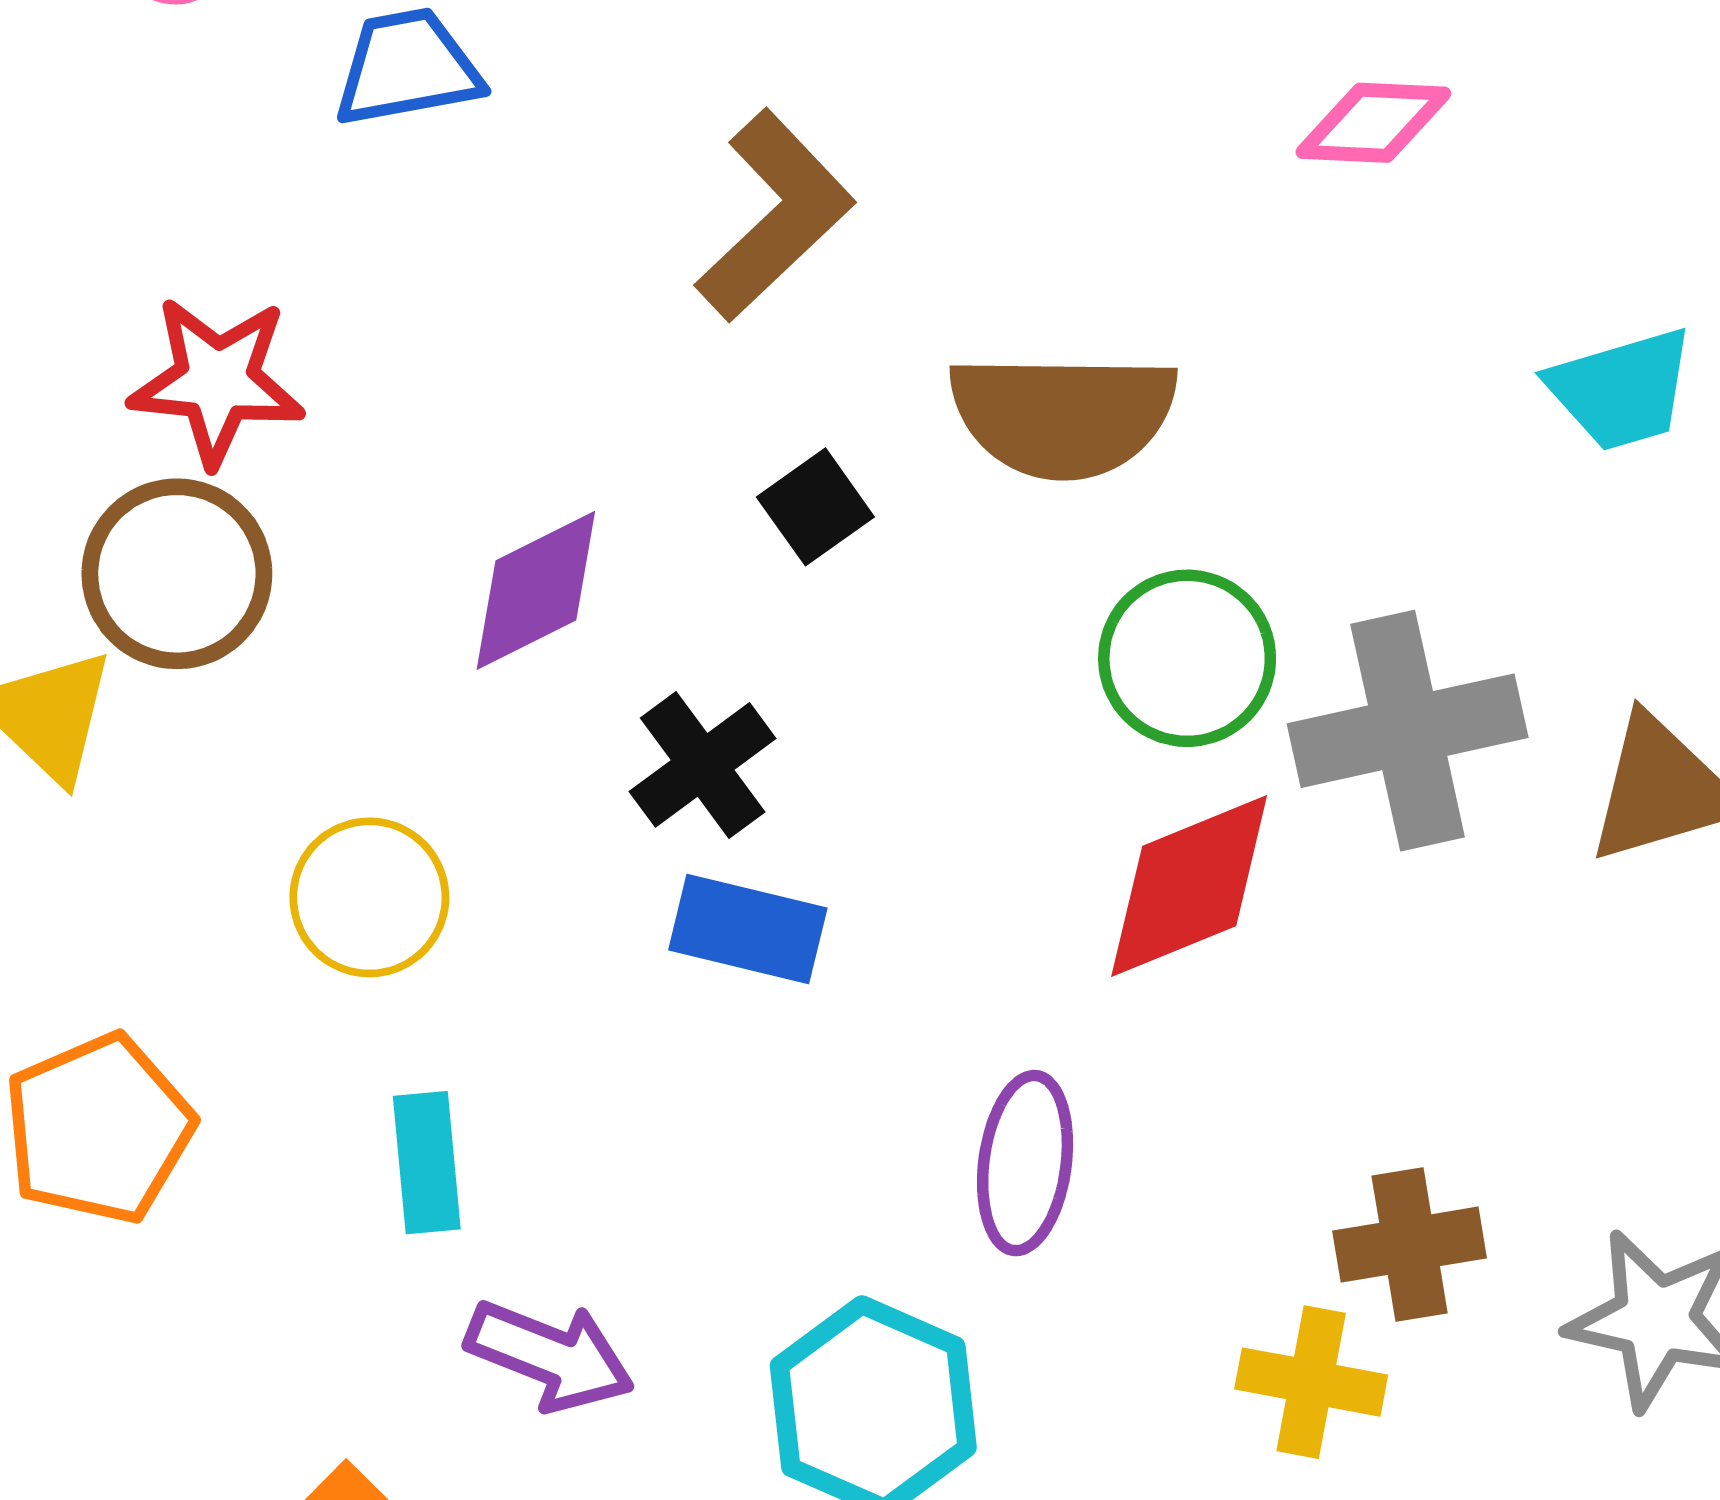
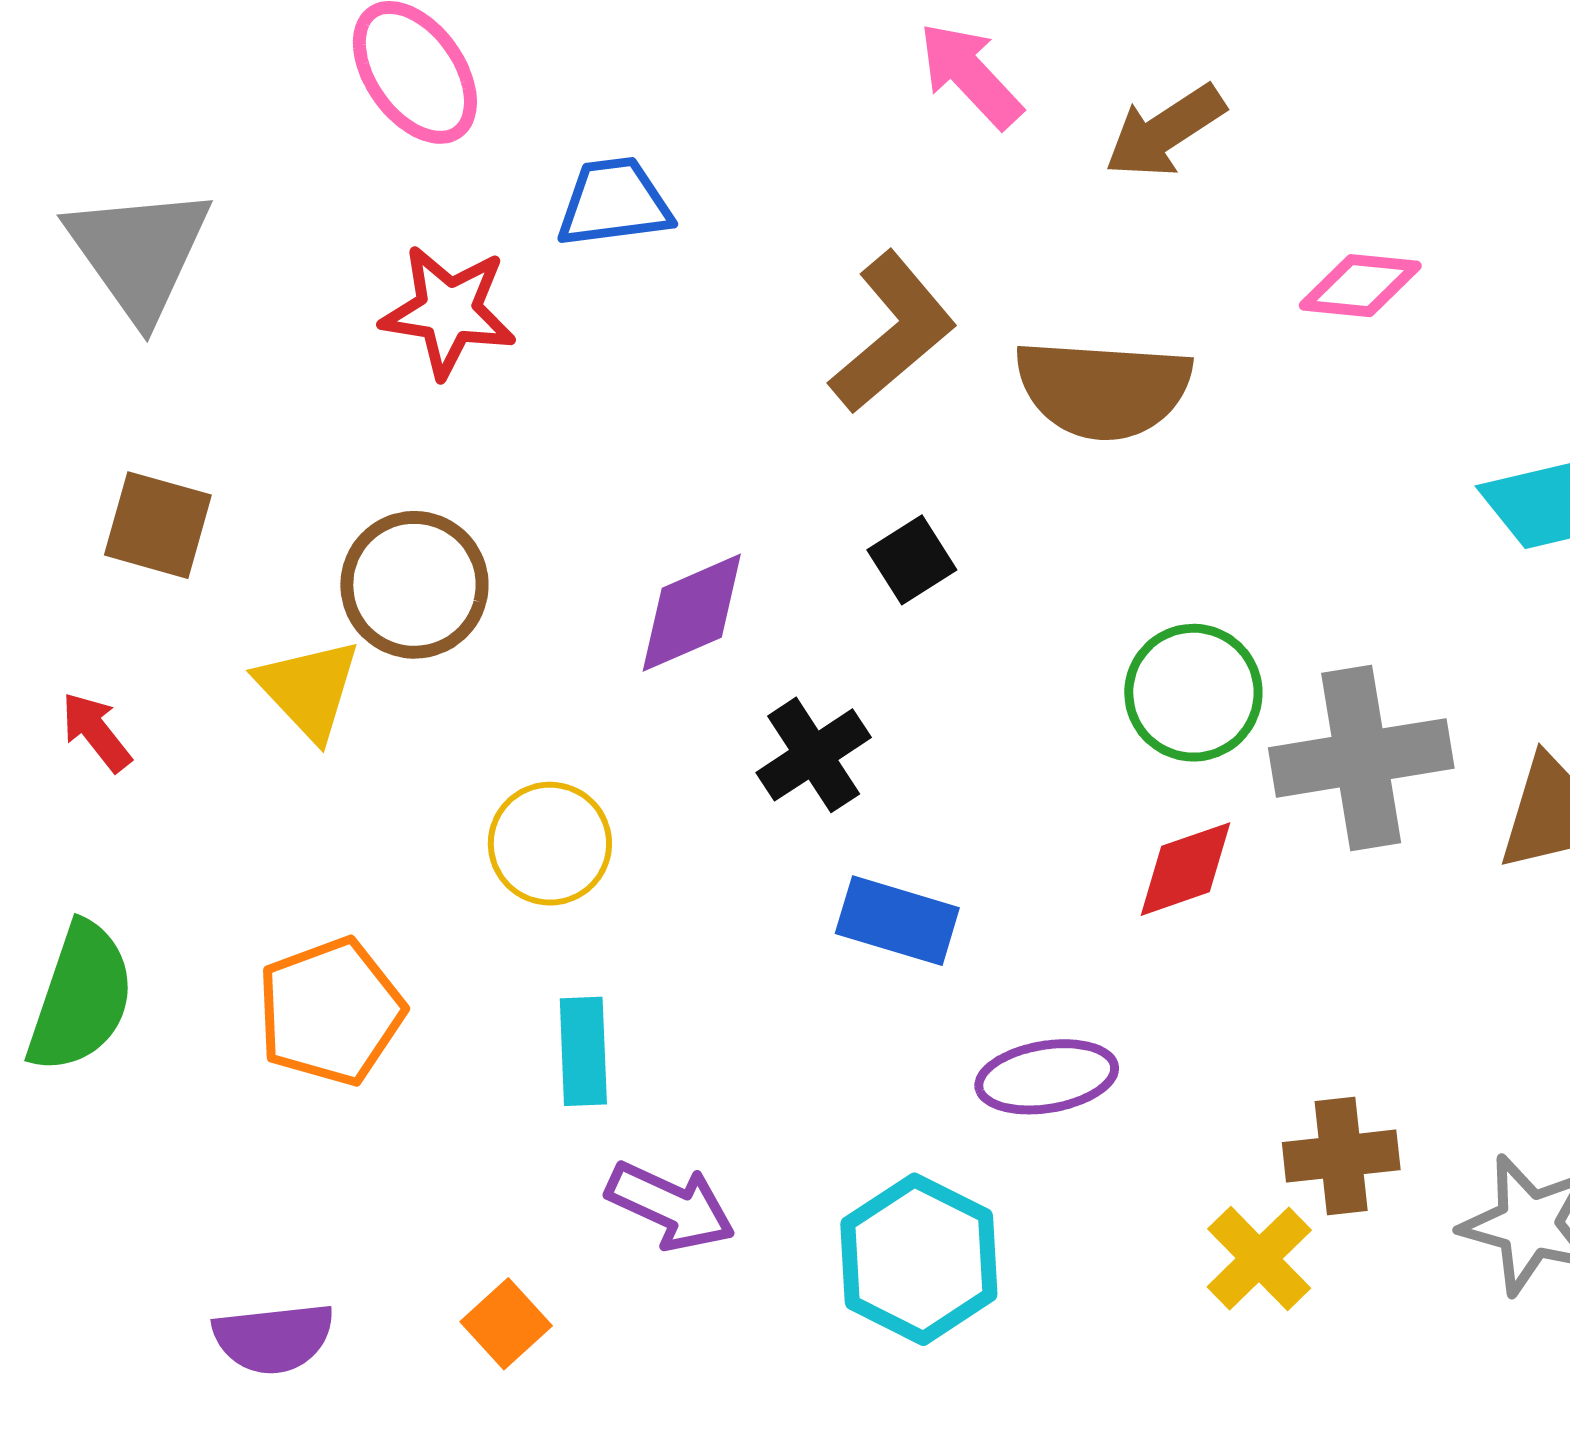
red star: (217, 381) -> (449, 311), moved
brown semicircle: (1063, 415) -> (1103, 389), moved
red diamond: (1189, 886) -> (1185, 869), size x0.7
blue rectangle: (748, 929) -> (897, 921), moved
purple ellipse: (1025, 1163) -> (1047, 1077), turned 70
yellow cross: (1311, 1382) -> (1259, 1258), turned 32

